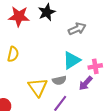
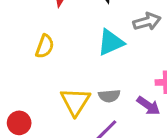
cyan triangle: (72, 60) -> (111, 42), moved
purple arrow: (86, 83) -> (148, 106), turned -105

